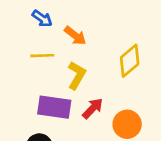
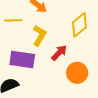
red arrow: (93, 108) -> (59, 53), moved

